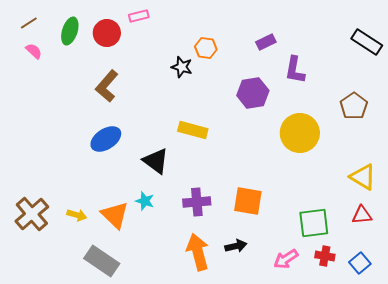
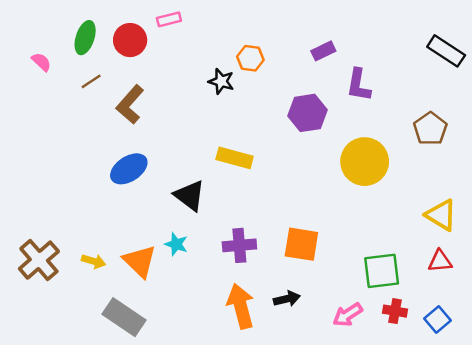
brown line: (29, 23) -> (91, 81), moved

